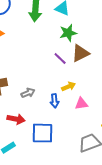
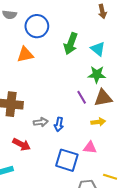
yellow arrow: (69, 86) -> (98, 122), moved
blue arrow: (55, 101) -> (59, 124), moved
blue square: (42, 133) -> (67, 160), moved

